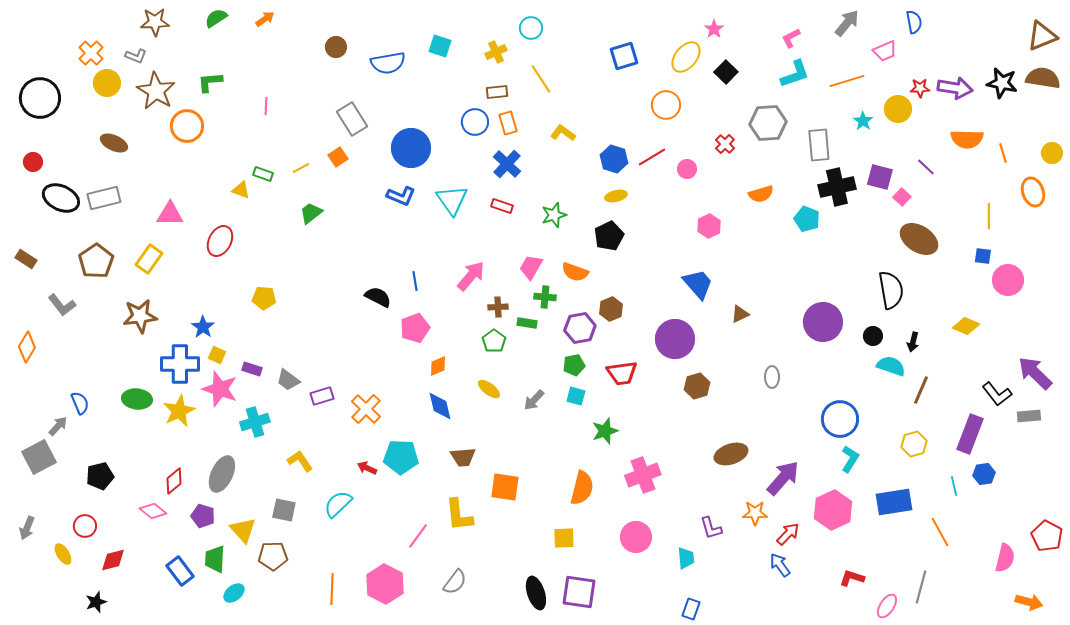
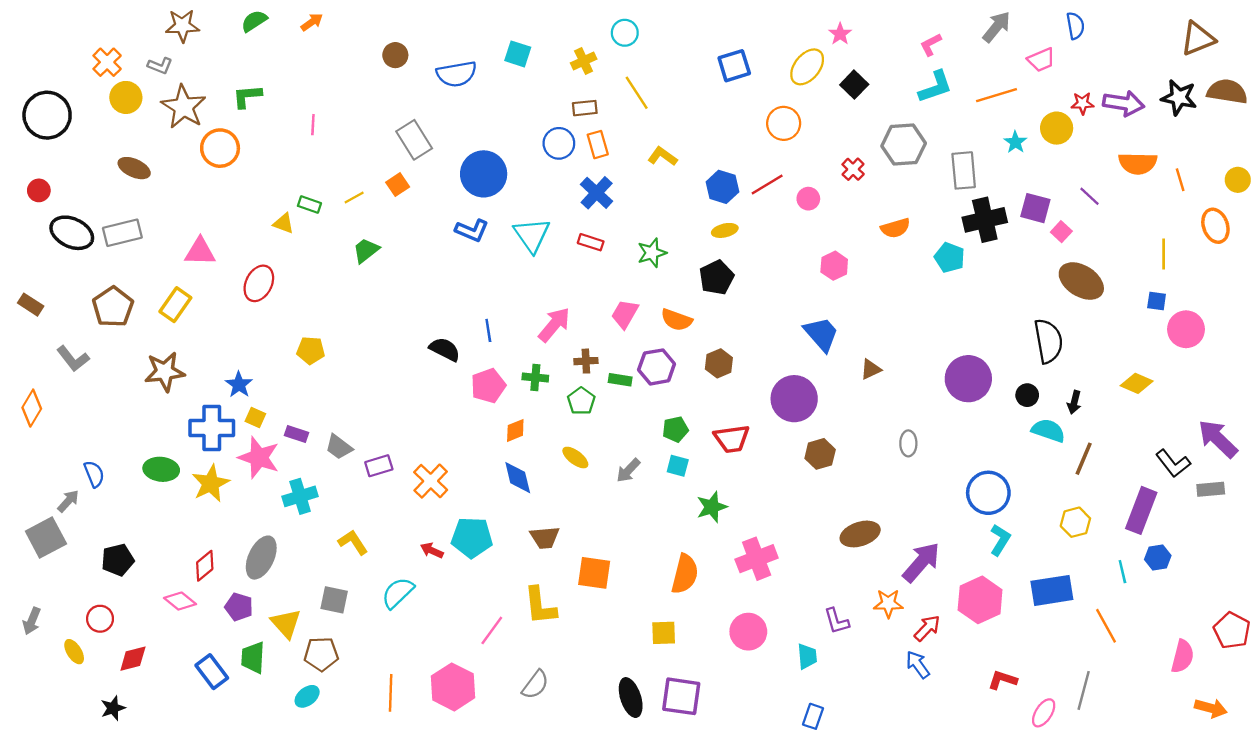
brown triangle: (1042, 36) -> (1198, 39), moved
green cross: (545, 297) -> (535, 378), moved
purple hexagon: (580, 328) -> (657, 367), moved
cyan ellipse: (234, 593) -> (307, 696), moved

